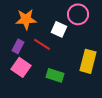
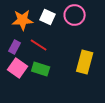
white square: (59, 29) -> (48, 17), moved
green rectangle: (55, 75) -> (41, 69), moved

